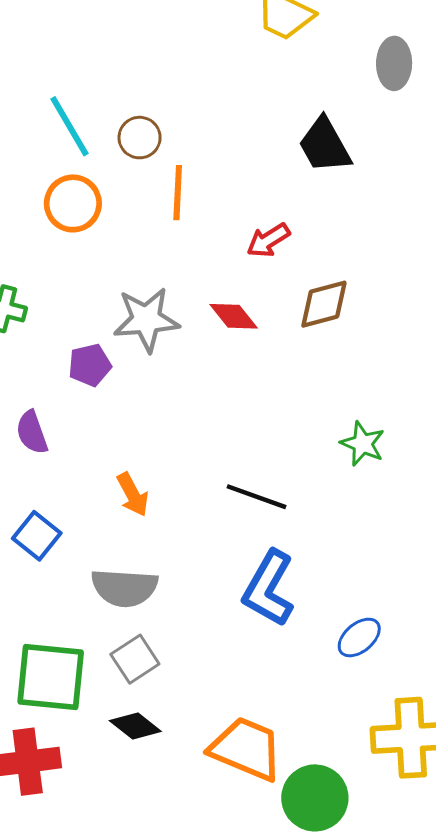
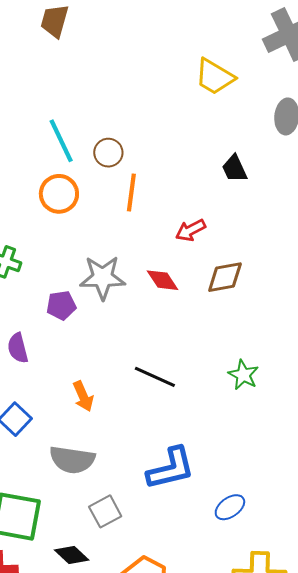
black trapezoid: (325, 145) -> (234, 169), size x0.7
black line: (257, 497) -> (155, 377), moved
blue L-shape: (269, 588) -> (171, 468), turned -138
gray square: (135, 659) -> (105, 511), moved

